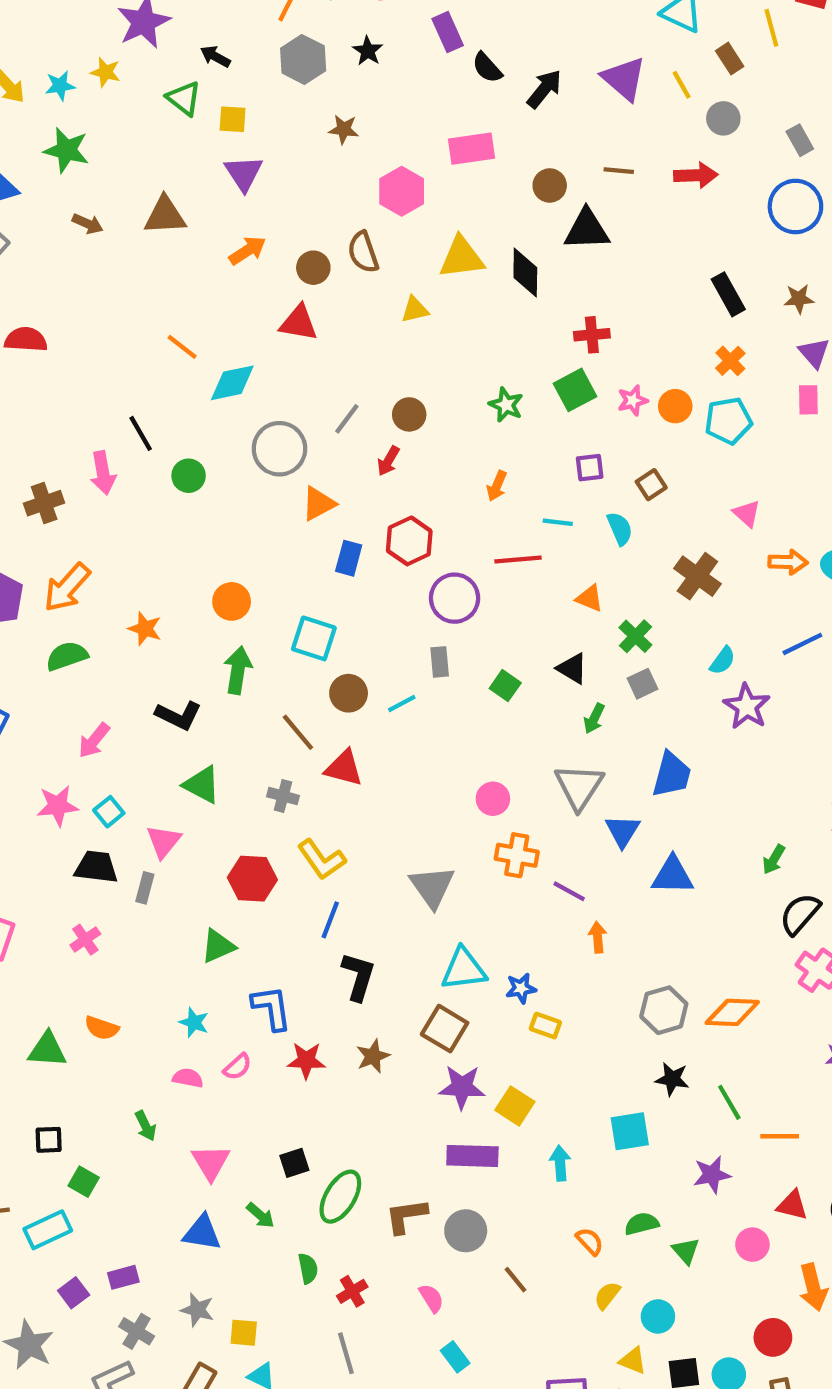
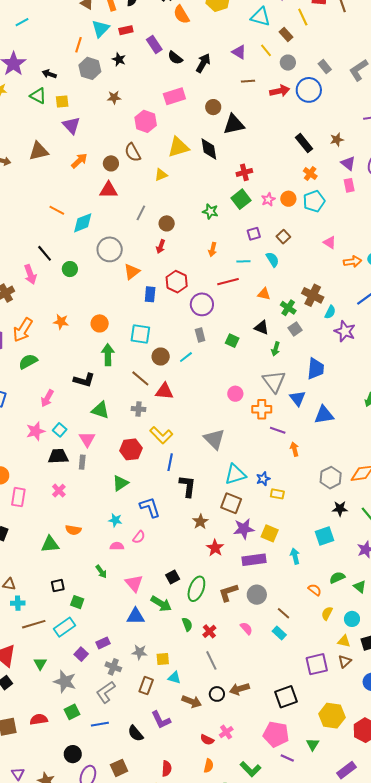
purple triangle: (624, 79) -> (239, 52), size x0.7
brown line: (619, 171) -> (248, 81), moved
blue circle: (795, 207) -> (309, 90), moved
gray line: (347, 419) -> (141, 213), moved
brown cross: (697, 576) -> (313, 295), moved
orange star: (145, 629) -> (61, 322), moved
orange cross: (517, 855) -> (262, 409), moved
red star: (306, 1060) -> (215, 548), moved, turned -30
green arrow: (260, 1215) -> (161, 604), size x1.5
cyan rectangle: (455, 1357) -> (279, 633), moved

